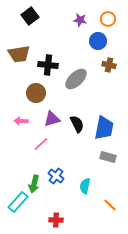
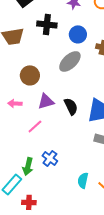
blue circle: (98, 41) -> (78, 34), moved
black cross: (48, 65) -> (47, 24), moved
cyan semicircle: (85, 186) -> (83, 180), moved
red cross: (56, 220) -> (29, 202), moved

